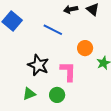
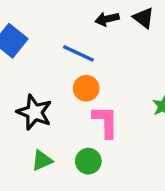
orange circle: (85, 48) -> (86, 88), moved
black star: (38, 65) -> (34, 112), moved

